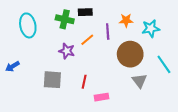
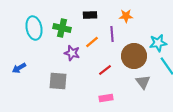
green cross: (65, 19) -> (62, 28), moved
orange star: (126, 20) -> (126, 16), moved
cyan star: (151, 29) -> (158, 43), moved
red line: (84, 82) -> (105, 70), moved, turned 40

